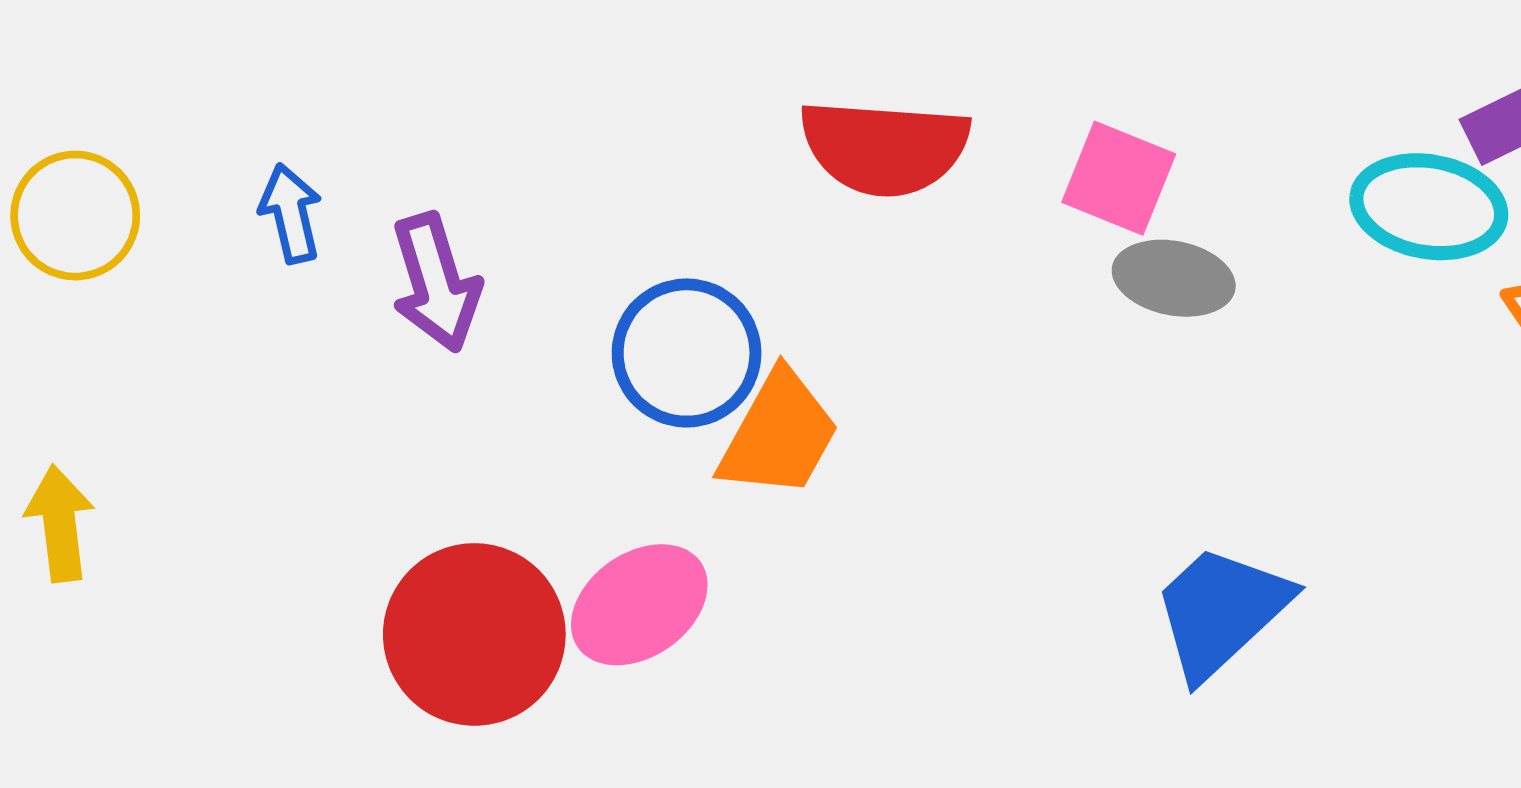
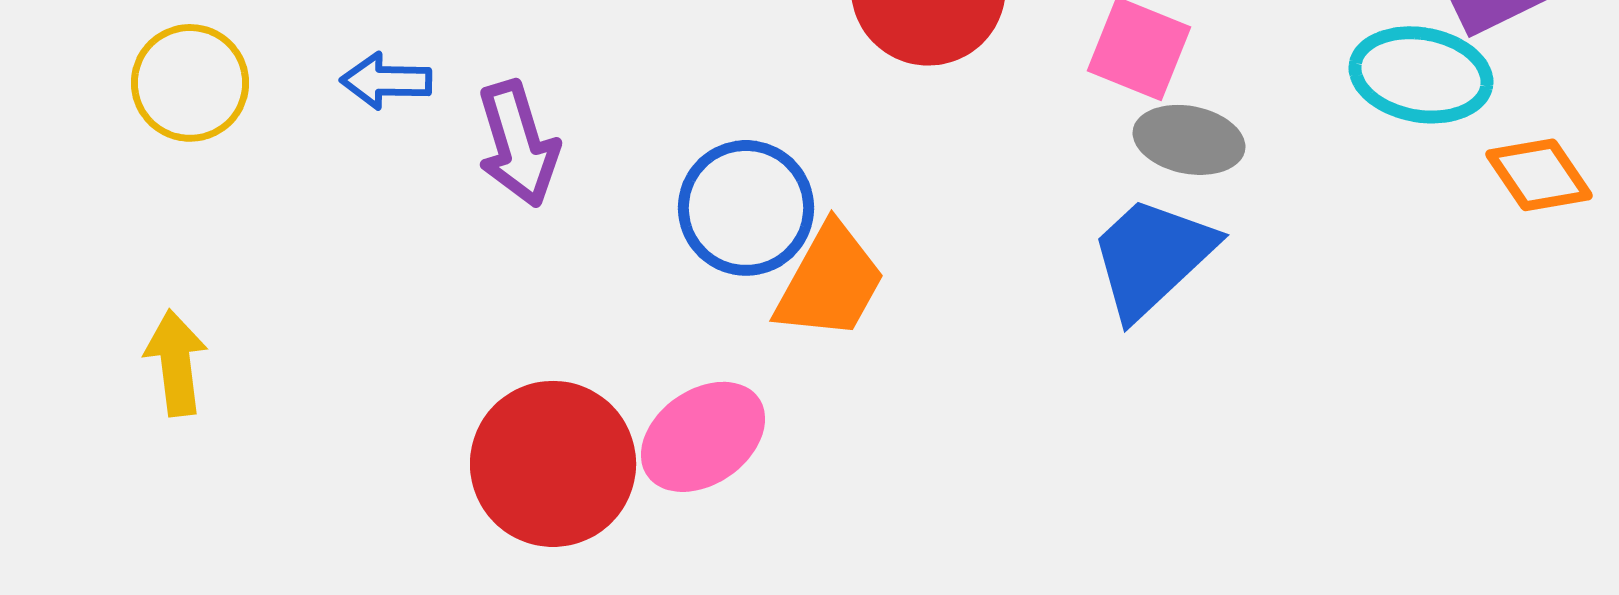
blue arrow: (291, 213) -> (386, 81), turned -76
blue trapezoid: (1221, 611) -> (1152, 257), moved

